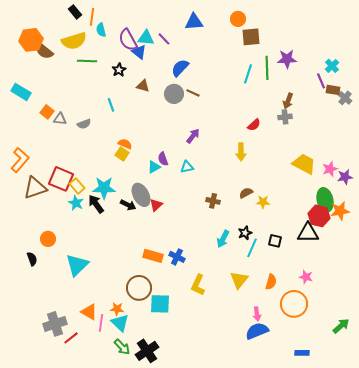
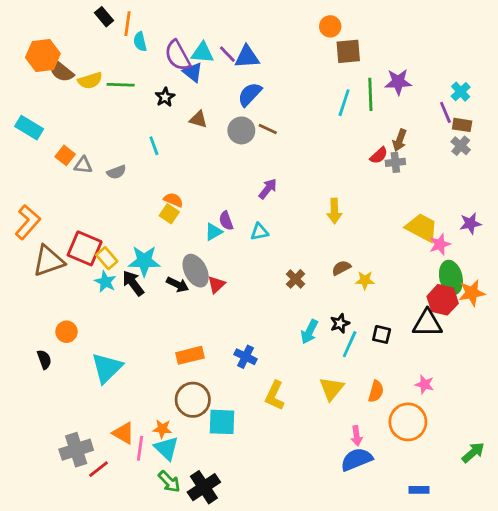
blue triangle: (194, 22) -> (247, 57), moved
yellow semicircle: (74, 41) -> (90, 80), moved, size x0.7
gray cross: (345, 98) -> (461, 146), moved
red semicircle: (254, 125) -> (379, 155), moved
pink star: (330, 169) -> (440, 244), moved
purple star: (345, 177) -> (470, 223), moved
brown cross: (213, 201) -> (295, 279), turned 32
orange rectangle: (153, 256) -> (190, 355), moved, turned -30

